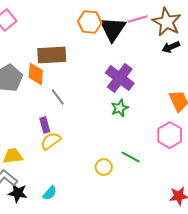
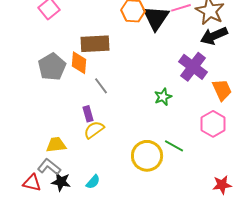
black arrow: (171, 47) -> (214, 36), size x1.5
purple cross: (120, 78) -> (193, 67), moved
yellow circle: (104, 167) -> (147, 156), size x1.8

